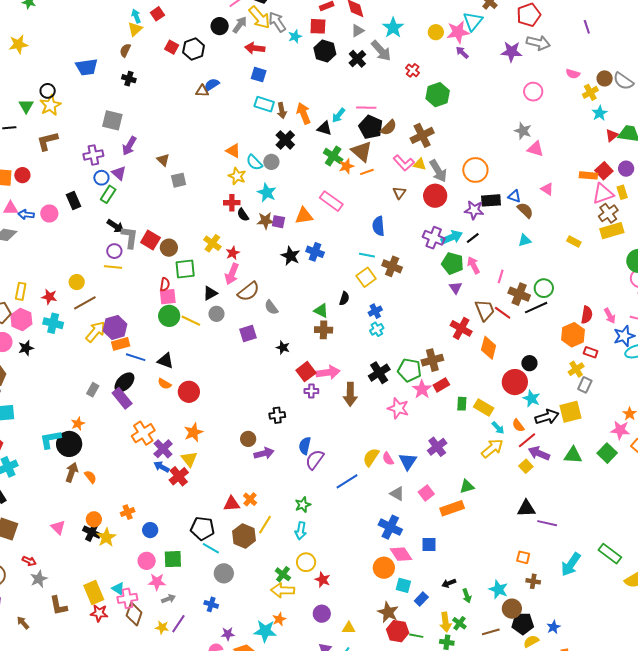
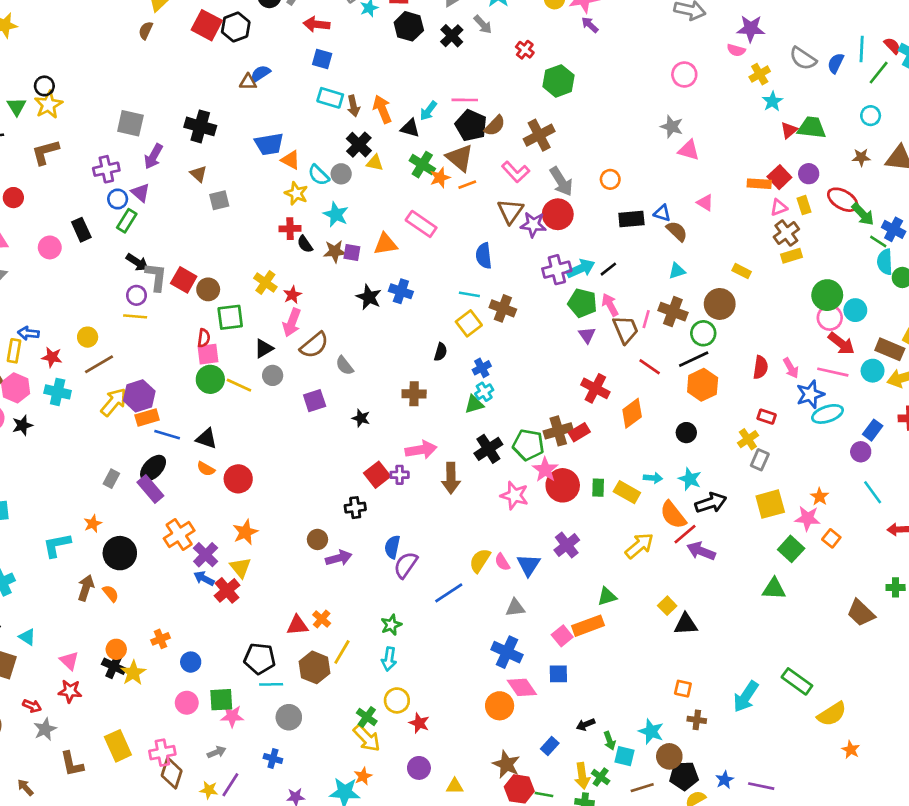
red square: (172, 47) -> (207, 25), size x1.6
gray arrow: (381, 51) -> (483, 25), size x0.7
purple star: (511, 52) -> (751, 29), moved
blue trapezoid: (87, 67) -> (269, 144), moved
brown circle: (605, 78) -> (720, 304), moved, size x1.5
black cross: (129, 79) -> (200, 126), moved, size x1.6
yellow triangle: (420, 164) -> (375, 163), moved
orange circle: (475, 170) -> (610, 179), size x0.6
brown triangle: (399, 193) -> (510, 211), size x1.5
pink triangle: (603, 194) -> (779, 207), size x0.6
purple star: (474, 210) -> (533, 225), moved
blue arrow: (26, 215) -> (28, 333), moved
yellow rectangle: (612, 231) -> (791, 256), size x0.7
purple cross: (434, 238) -> (557, 270), turned -35
brown cross: (519, 294) -> (673, 312), moved
brown trapezoid: (485, 310) -> (626, 330), moved
green triangle: (321, 311) -> (474, 404), moved, turned -42
orange hexagon: (573, 335) -> (703, 385), moved
orange diamond: (489, 348) -> (632, 413), turned 40
red square: (306, 372) -> (377, 475), moved
red circle: (515, 382) -> (563, 485), moved
red rectangle: (441, 385) -> (579, 432), moved
yellow square: (571, 412) -> (770, 504), moved
orange semicircle: (518, 425) -> (673, 515), size x1.6
cyan arrow: (498, 428) -> (653, 478), moved, turned -40
black circle: (69, 444) -> (120, 553), moved
green triangle: (573, 455) -> (774, 589), moved
yellow square: (526, 466) -> (667, 606), moved
pink square: (426, 493) -> (562, 636), moved
gray triangle: (397, 494) -> (515, 608), turned -35
purple line: (547, 523) -> (761, 786), moved
cyan line: (211, 548) -> (271, 684), turned -30
pink star: (157, 582) -> (232, 716), moved
cyan square: (403, 585) -> (624, 756), moved
cyan triangle: (118, 589) -> (27, 637), moved
yellow arrow: (283, 590) -> (367, 738), turned -135
red star: (99, 613) -> (70, 691), moved

